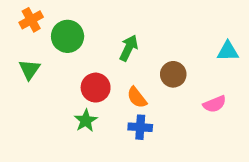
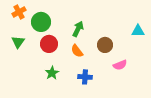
red circle: (96, 88) -> (49, 44), moved
orange semicircle: (137, 97) -> (77, 51), moved
pink semicircle: (215, 104) -> (120, 65), moved

